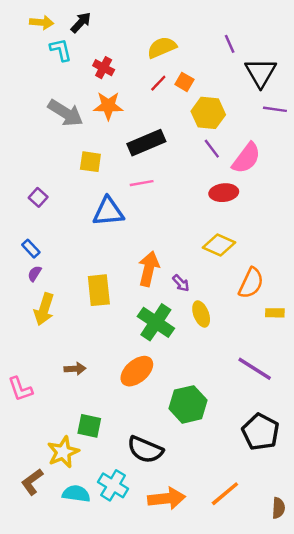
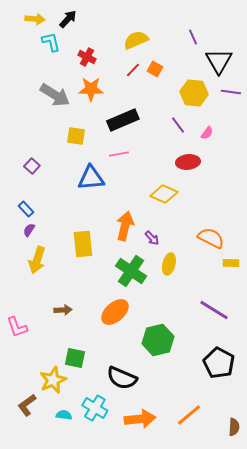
yellow hexagon: (208, 113) -> (194, 93), moved
pink semicircle: (246, 158) -> (207, 133), size x0.5
yellow diamond: (219, 245) -> (164, 194), moved
orange semicircle: (251, 283) -> (211, 238), turned -88
yellow ellipse: (201, 314) -> (169, 264), turned 35
cyan semicircle: (76, 494) -> (64, 415), size x0.7

